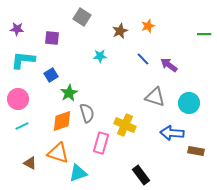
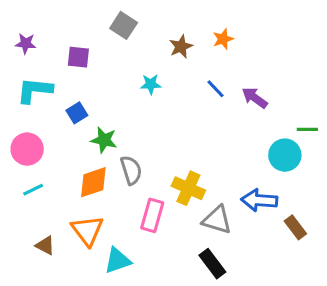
green line: (204, 34) -> (307, 129), moved
green star: (69, 93) -> (104, 140), turned -30
gray triangle: (155, 97) -> (217, 220), moved
brown rectangle: (196, 151) -> (295, 227), turned 42
orange triangle: (58, 153) -> (87, 230), turned 35

